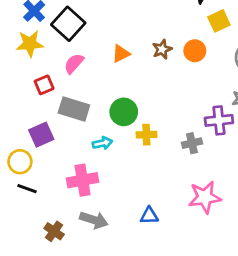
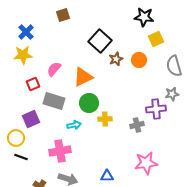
black square: (68, 24) -> (100, 41), moved
orange triangle: (121, 54) -> (83, 77), moved, size x1.5

